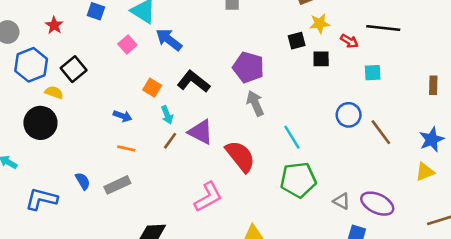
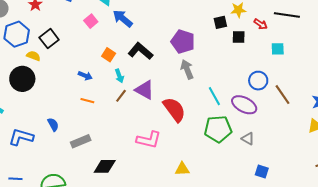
gray rectangle: (117, 185) -> (81, 141), moved
pink L-shape: (208, 197) -> (149, 140), turned 40
gray triangle: (341, 201) -> (248, 139), moved
purple ellipse: (377, 204) -> (244, 105), moved

